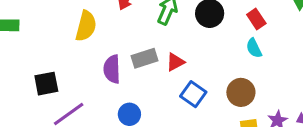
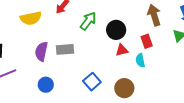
yellow semicircle: (86, 26) -> (31, 18), turned 50
red triangle: (175, 62) -> (122, 50), moved

